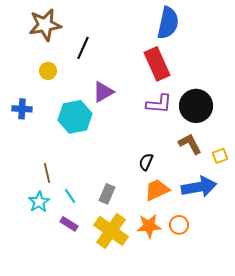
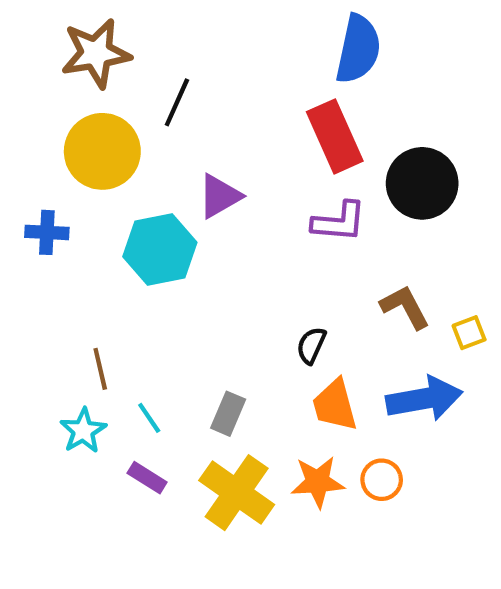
yellow circle: (48, 71) -> (102, 151), size x2.0
black circle: (196, 106) -> (422, 183), moved
orange trapezoid: (157, 190) -> (335, 405), turned -80

